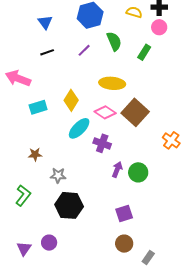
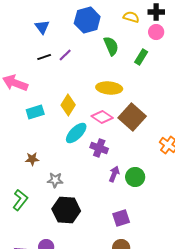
purple line: (84, 50) -> (65, 55), moved

